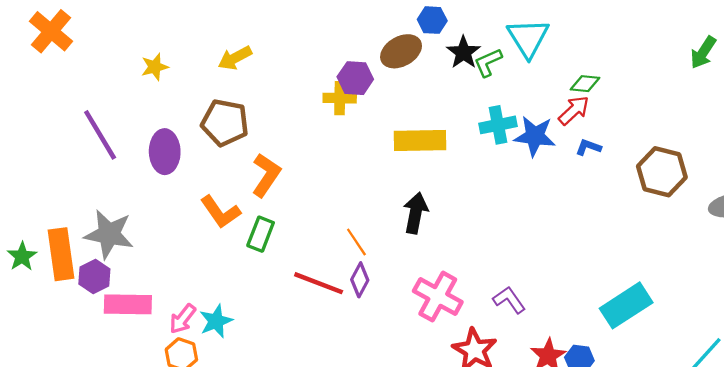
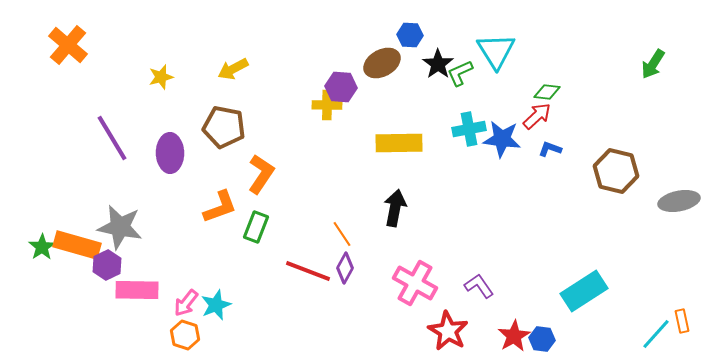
orange L-shape: (220, 212) -> (220, 207), turned -75
orange rectangle: (61, 254) -> (77, 245), turned -66

